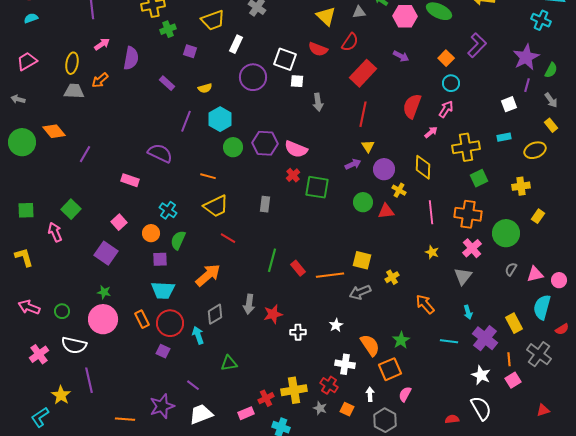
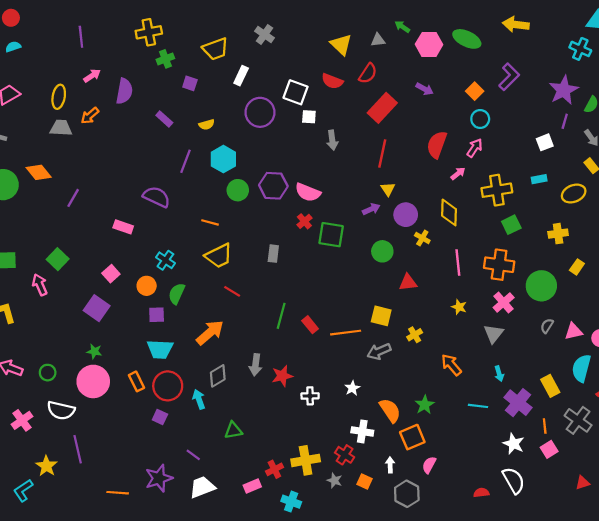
red triangle: (386, 211) -> (408, 282), moved

